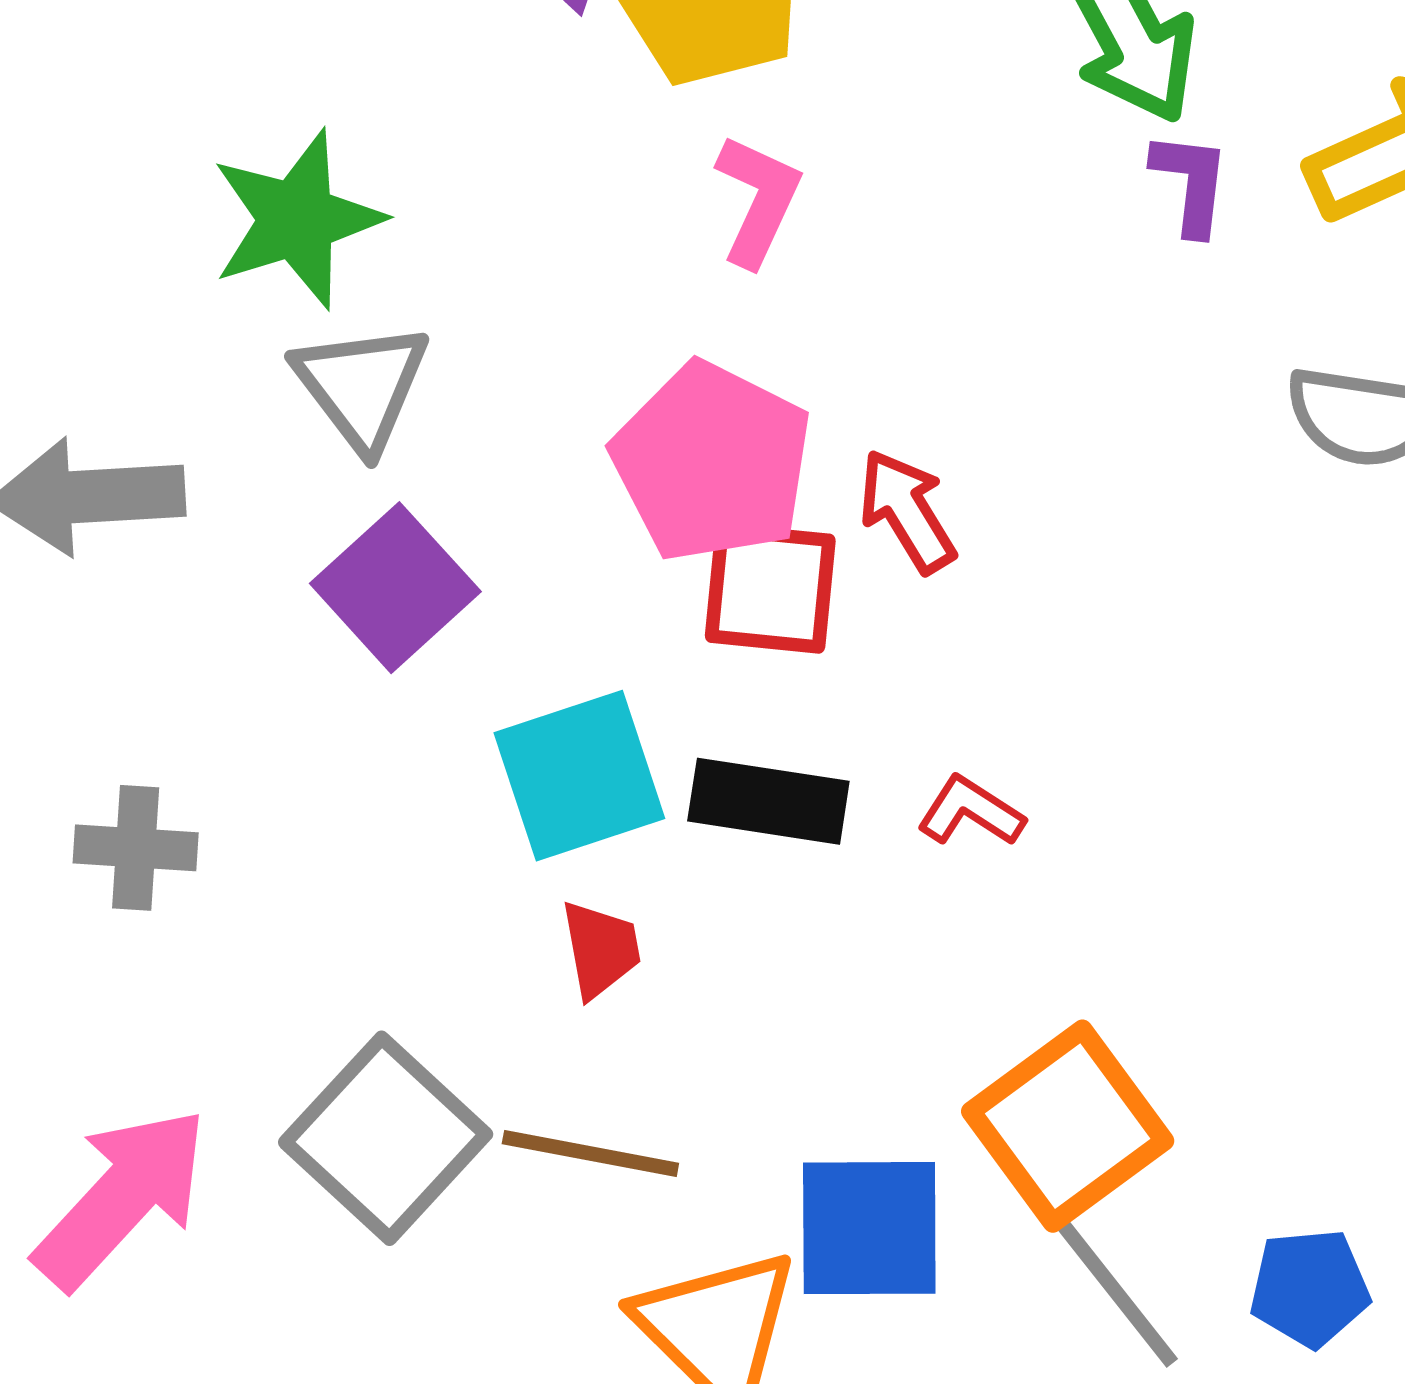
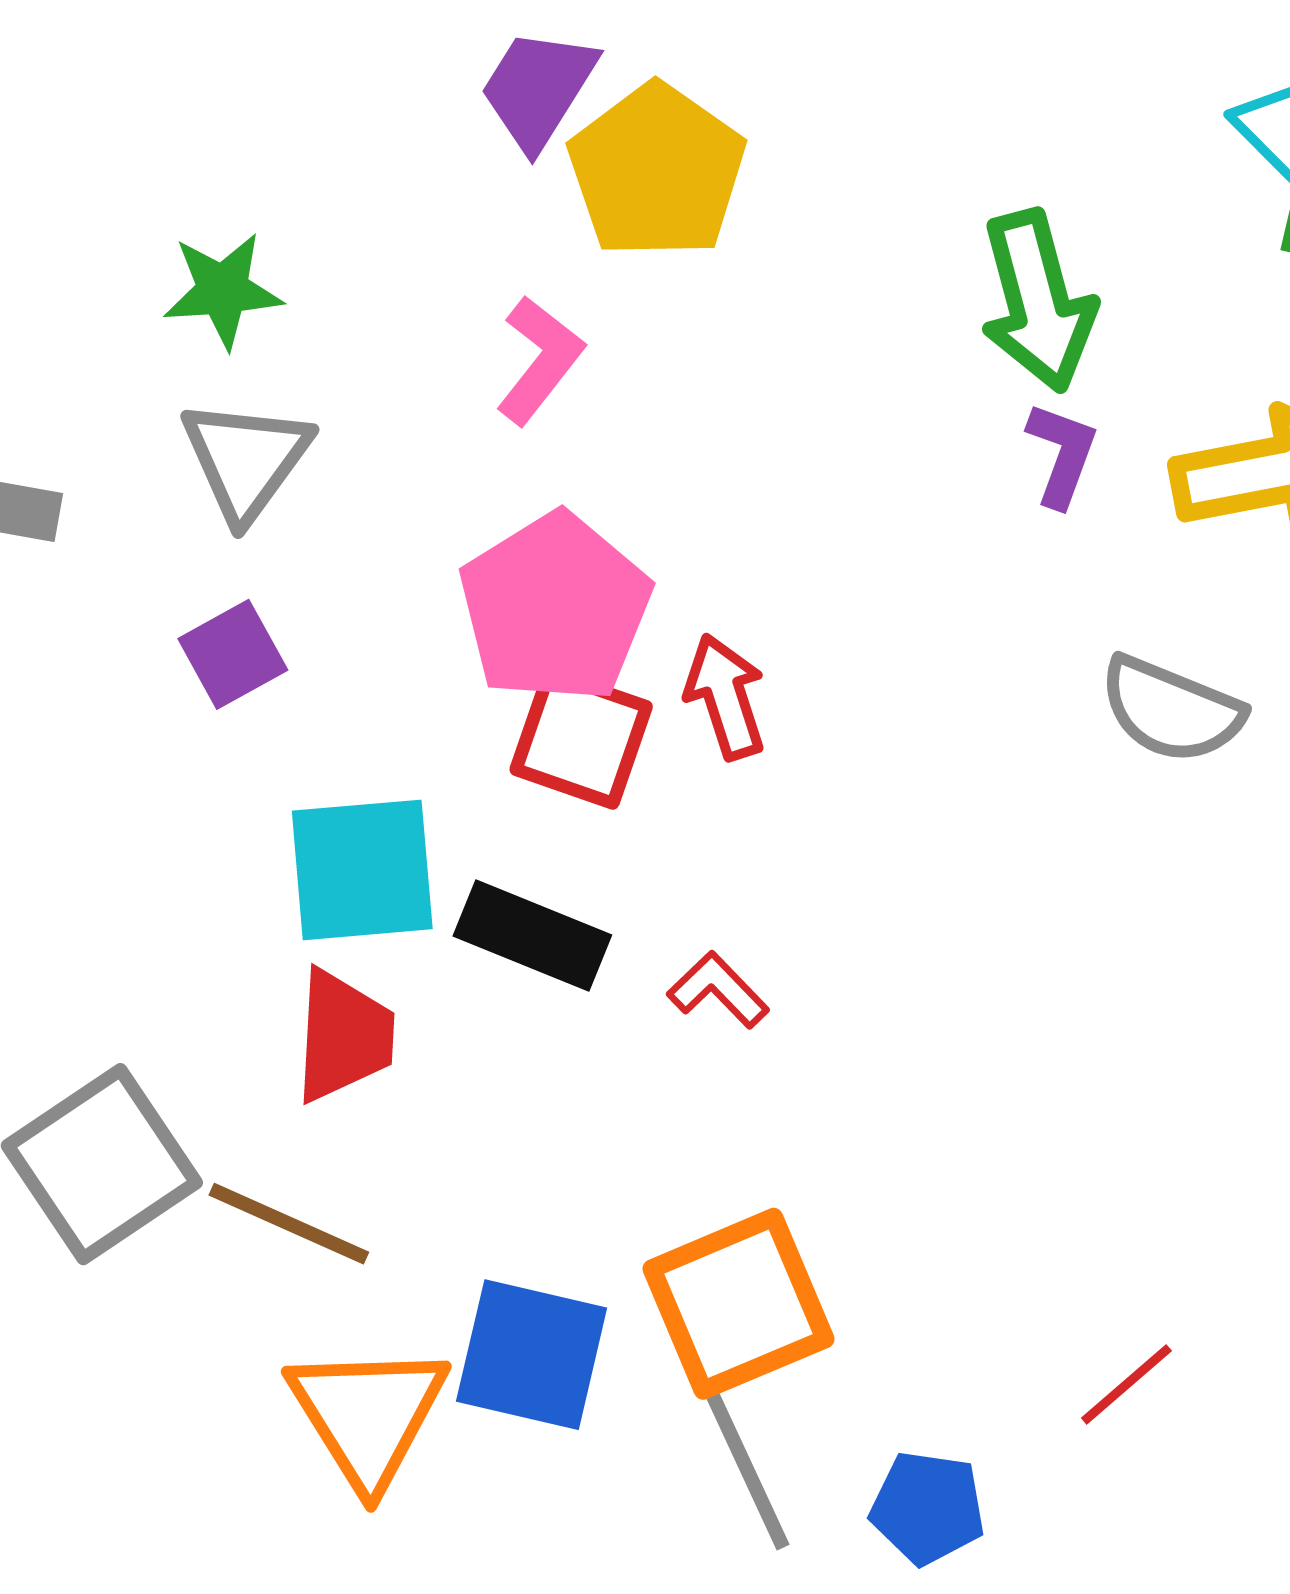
pink L-shape: (758, 200) -> (540, 360), moved
green star: (297, 219) -> (223, 290), size x0.7
purple square: (395, 588) -> (233, 654), size x0.7
red trapezoid: (601, 949) -> (344, 1036), size x1.4

